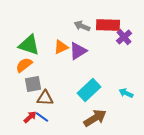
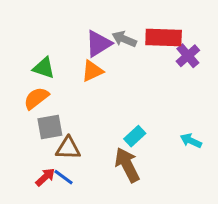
green triangle: (29, 45) -> (44, 68), size x0.7
purple triangle: (78, 51) -> (98, 44), moved
cyan rectangle: (89, 90) -> (135, 136), size x0.6
brown arrow: (95, 118) -> (127, 165), moved, turned -85

